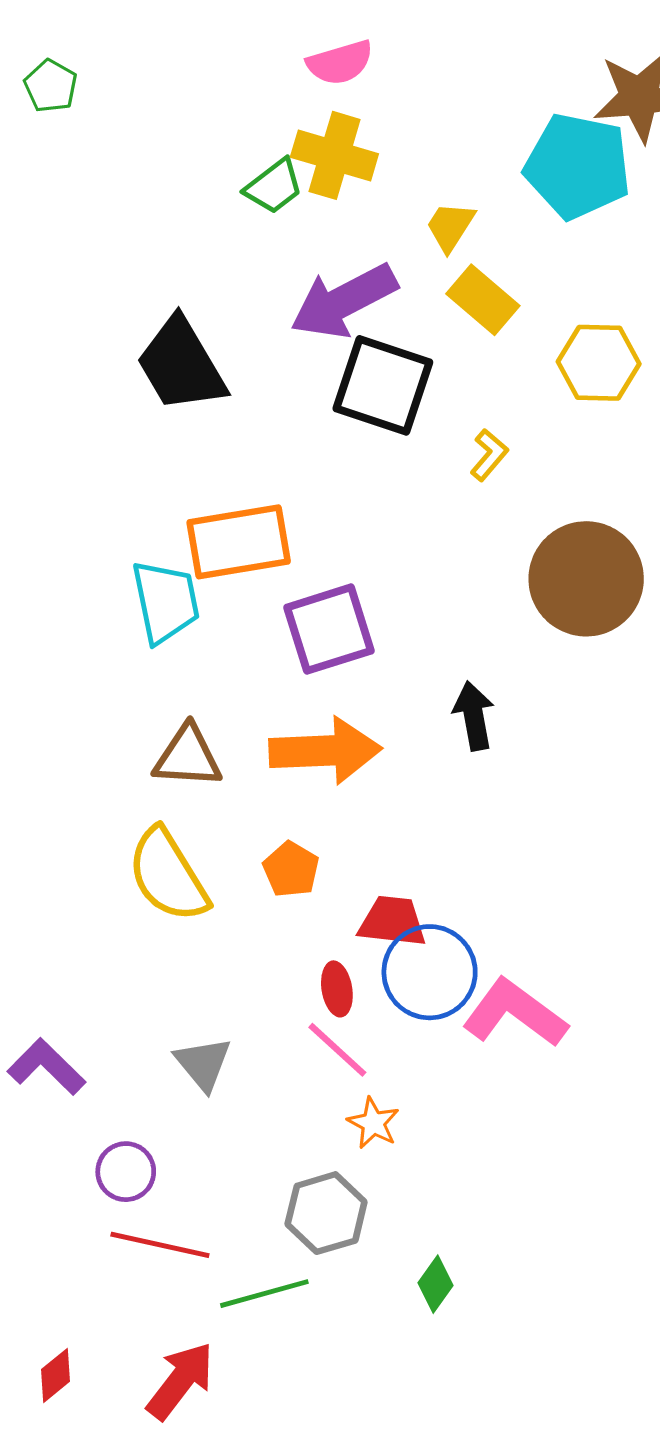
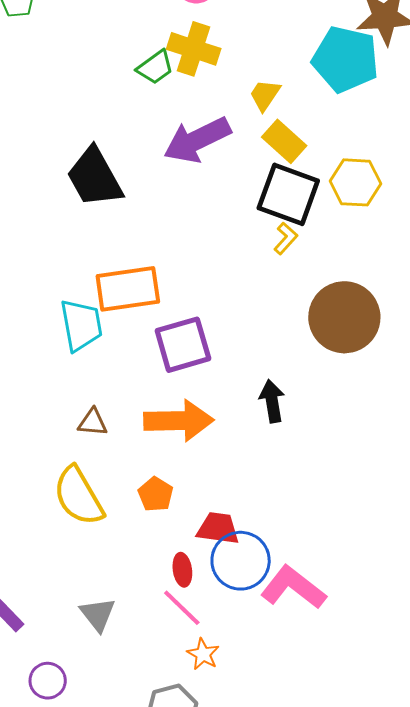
black square: (383, 385) -> (288, 194), moved
brown triangle: (188, 757) -> (93, 422), size x0.7

